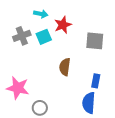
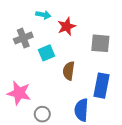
cyan square: (44, 37) -> (47, 53), moved
blue rectangle: (96, 81) -> (101, 86), size x1.6
blue semicircle: (89, 103) -> (81, 110), moved

